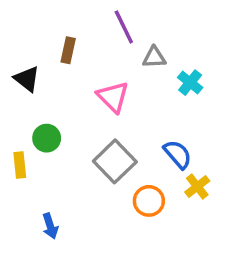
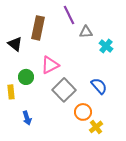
brown rectangle: (68, 50) -> (38, 28), size x1.6
pink triangle: (113, 97) -> (50, 65), moved, turned 48
yellow cross: (197, 187) -> (96, 127), moved
blue arrow: (50, 226) -> (27, 118), moved

